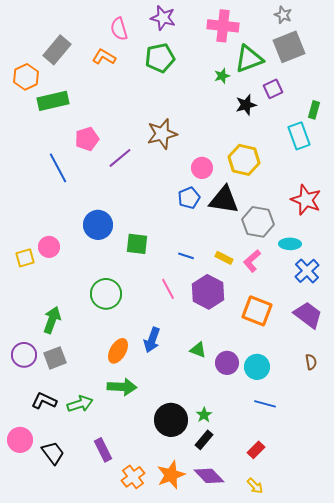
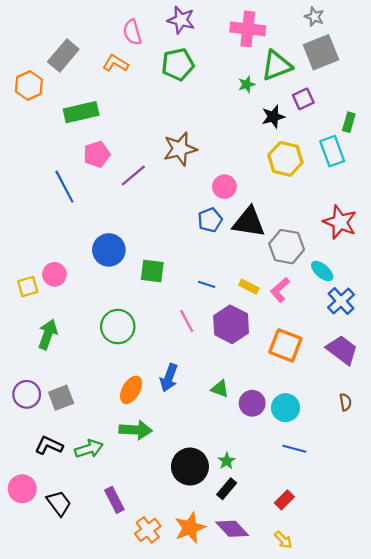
green rectangle: (53, 101) -> (81, 112), moved
yellow hexagon: (244, 160) -> (285, 159), moved
cyan ellipse: (290, 244) -> (322, 271), turned 40
green arrow: (52, 320) -> (48, 334), moved

